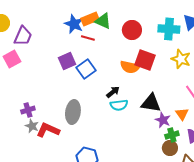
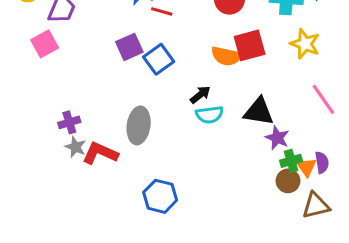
red square: (145, 60) -> (250, 45), turned -35
orange triangle: (182, 114) -> (306, 167), moved

